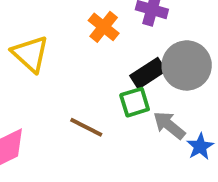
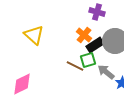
orange cross: (104, 27) -> (84, 35), moved
brown line: (86, 127) -> (75, 66), moved

